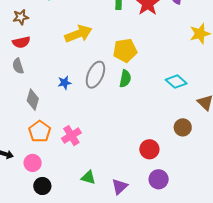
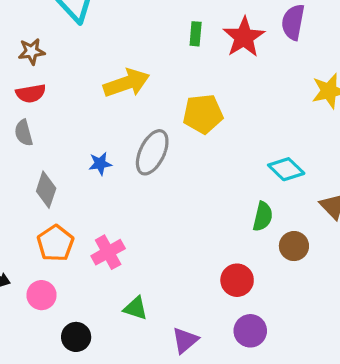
green semicircle: (125, 79) -> (263, 216), moved
green triangle: (88, 177) -> (136, 308), moved
black circle: (42, 186) -> (76, 337), moved

